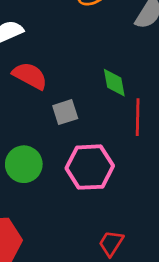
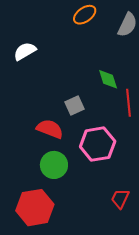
red semicircle: (30, 76) -> (50, 129), moved
green circle: (24, 164) -> (54, 165), moved

